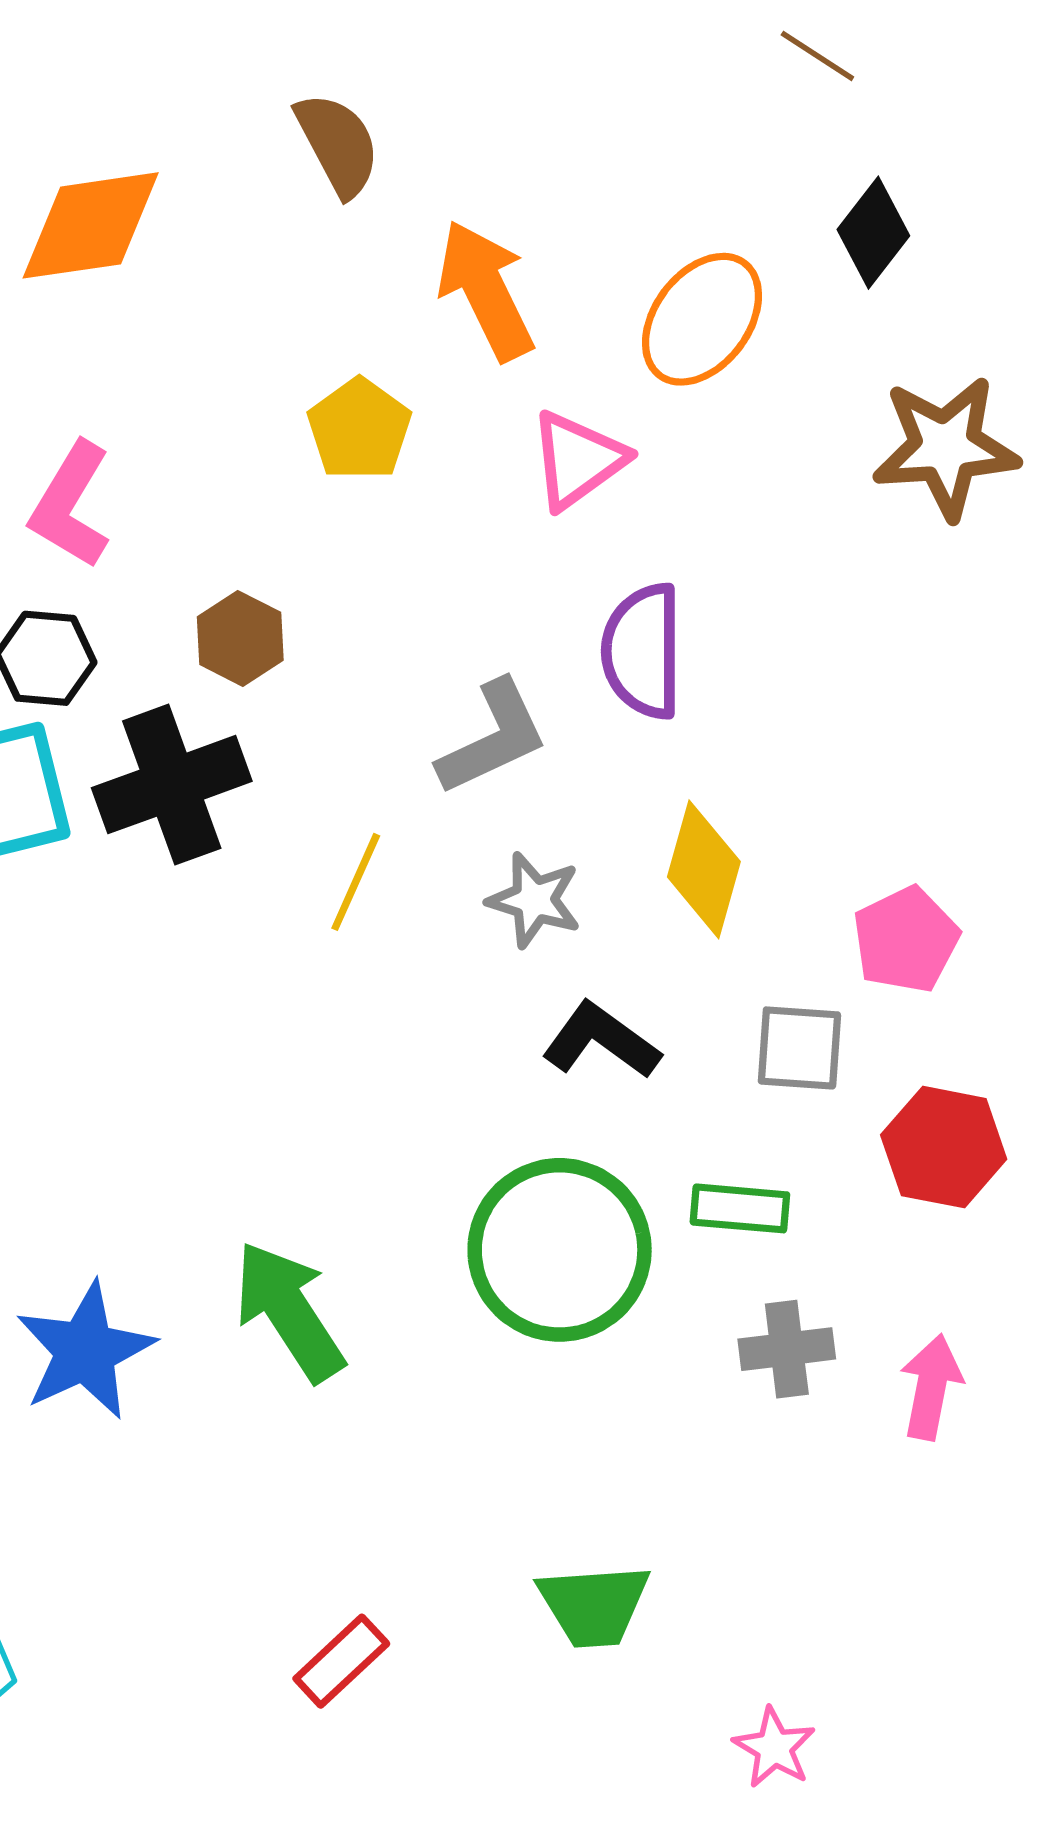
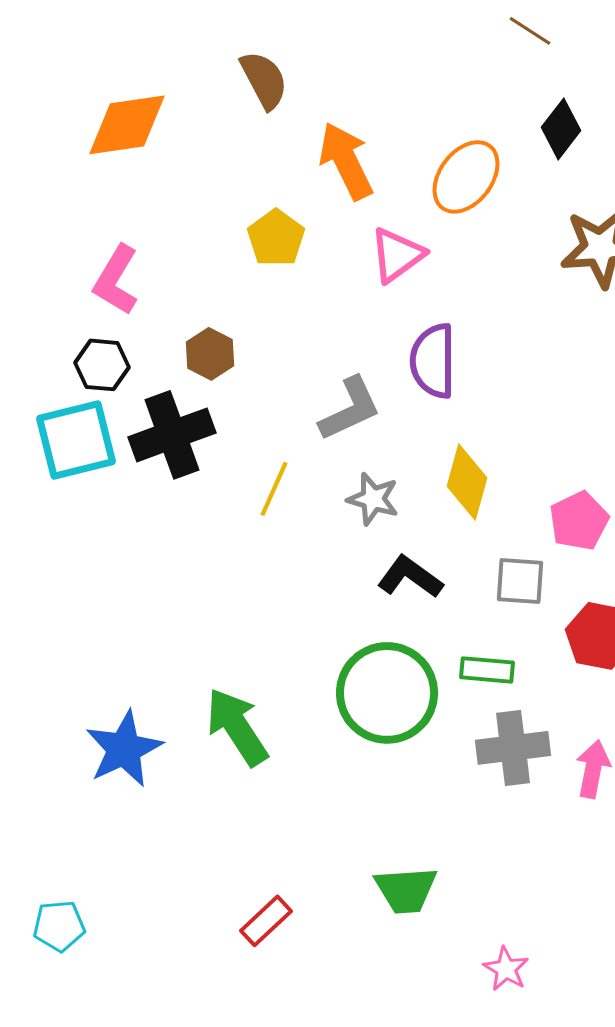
gray cross: (787, 1349) -> (513, 748), size x1.4

